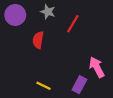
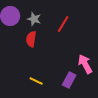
gray star: (48, 12) -> (34, 19), moved

